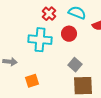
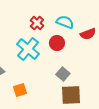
cyan cross: (40, 40) -> (28, 49), turned 35

